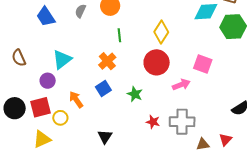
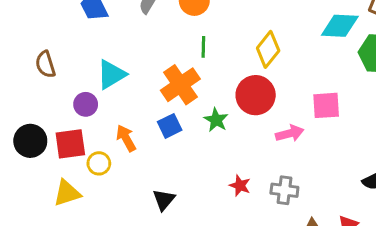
orange cross: (107, 61) -> (180, 85), size x1.4
pink square: (203, 64) -> (326, 105), turned -30
green star: (135, 94) -> (216, 120), moved
gray cross: (182, 122) -> (284, 190), size x0.7

